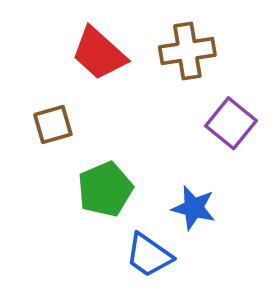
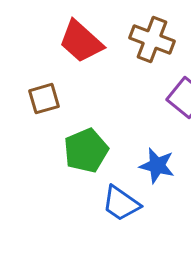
brown cross: (187, 51) -> (152, 40), turned 30

